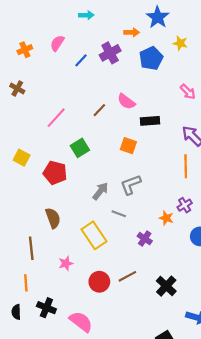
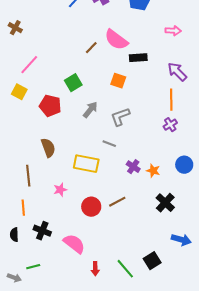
pink arrow: (188, 92) -> (173, 31), turned -42
pink semicircle: (126, 101) -> (116, 40), size x1.4
pink line: (56, 118) -> (29, 65), moved
gray arrow: (100, 191) -> (90, 110), moved
purple cross: (185, 205) -> (170, 125), moved
orange star: (166, 218) -> (153, 171), moved
yellow rectangle: (94, 235) -> (86, 164), turned -45
black cross: (166, 286) -> (165, 203), moved

